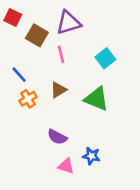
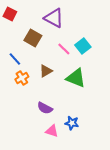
purple triangle: (69, 23) -> (54, 18), turned 45
brown square: (37, 35) -> (33, 38), moved
pink line: (61, 54) -> (64, 49), moved, turned -32

